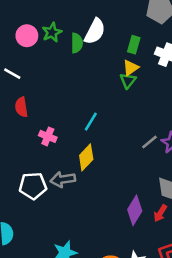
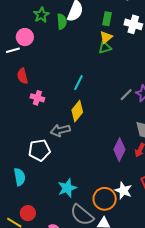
pink circle: (27, 36) -> (25, 37), moved
white line: (12, 74) -> (13, 50), turned -40
green triangle: (128, 81) -> (105, 48), turned 40
pink cross: (48, 136) -> (37, 98), moved
white pentagon: (33, 186) -> (39, 150), moved

